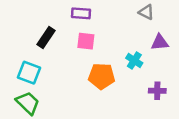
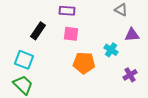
purple cross: (157, 91) -> (130, 75), turned -32

